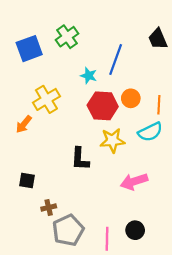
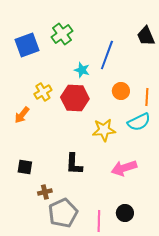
yellow cross: (46, 99) -> (43, 92), size x0.7
red hexagon: (103, 106) -> (75, 98), moved
black L-shape: (80, 159) -> (74, 164), moved

